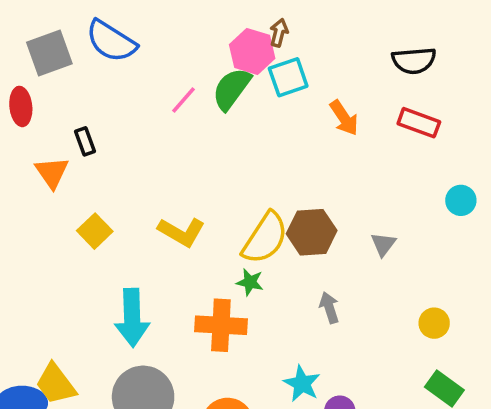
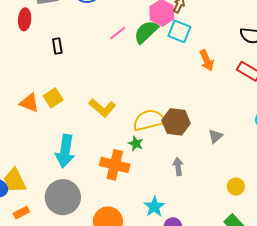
cyan square: (288, 77) -> (179, 31), turned 30
orange triangle: (52, 173) -> (29, 103), moved, turned -45
yellow semicircle: (265, 238) -> (149, 120), turned -148

